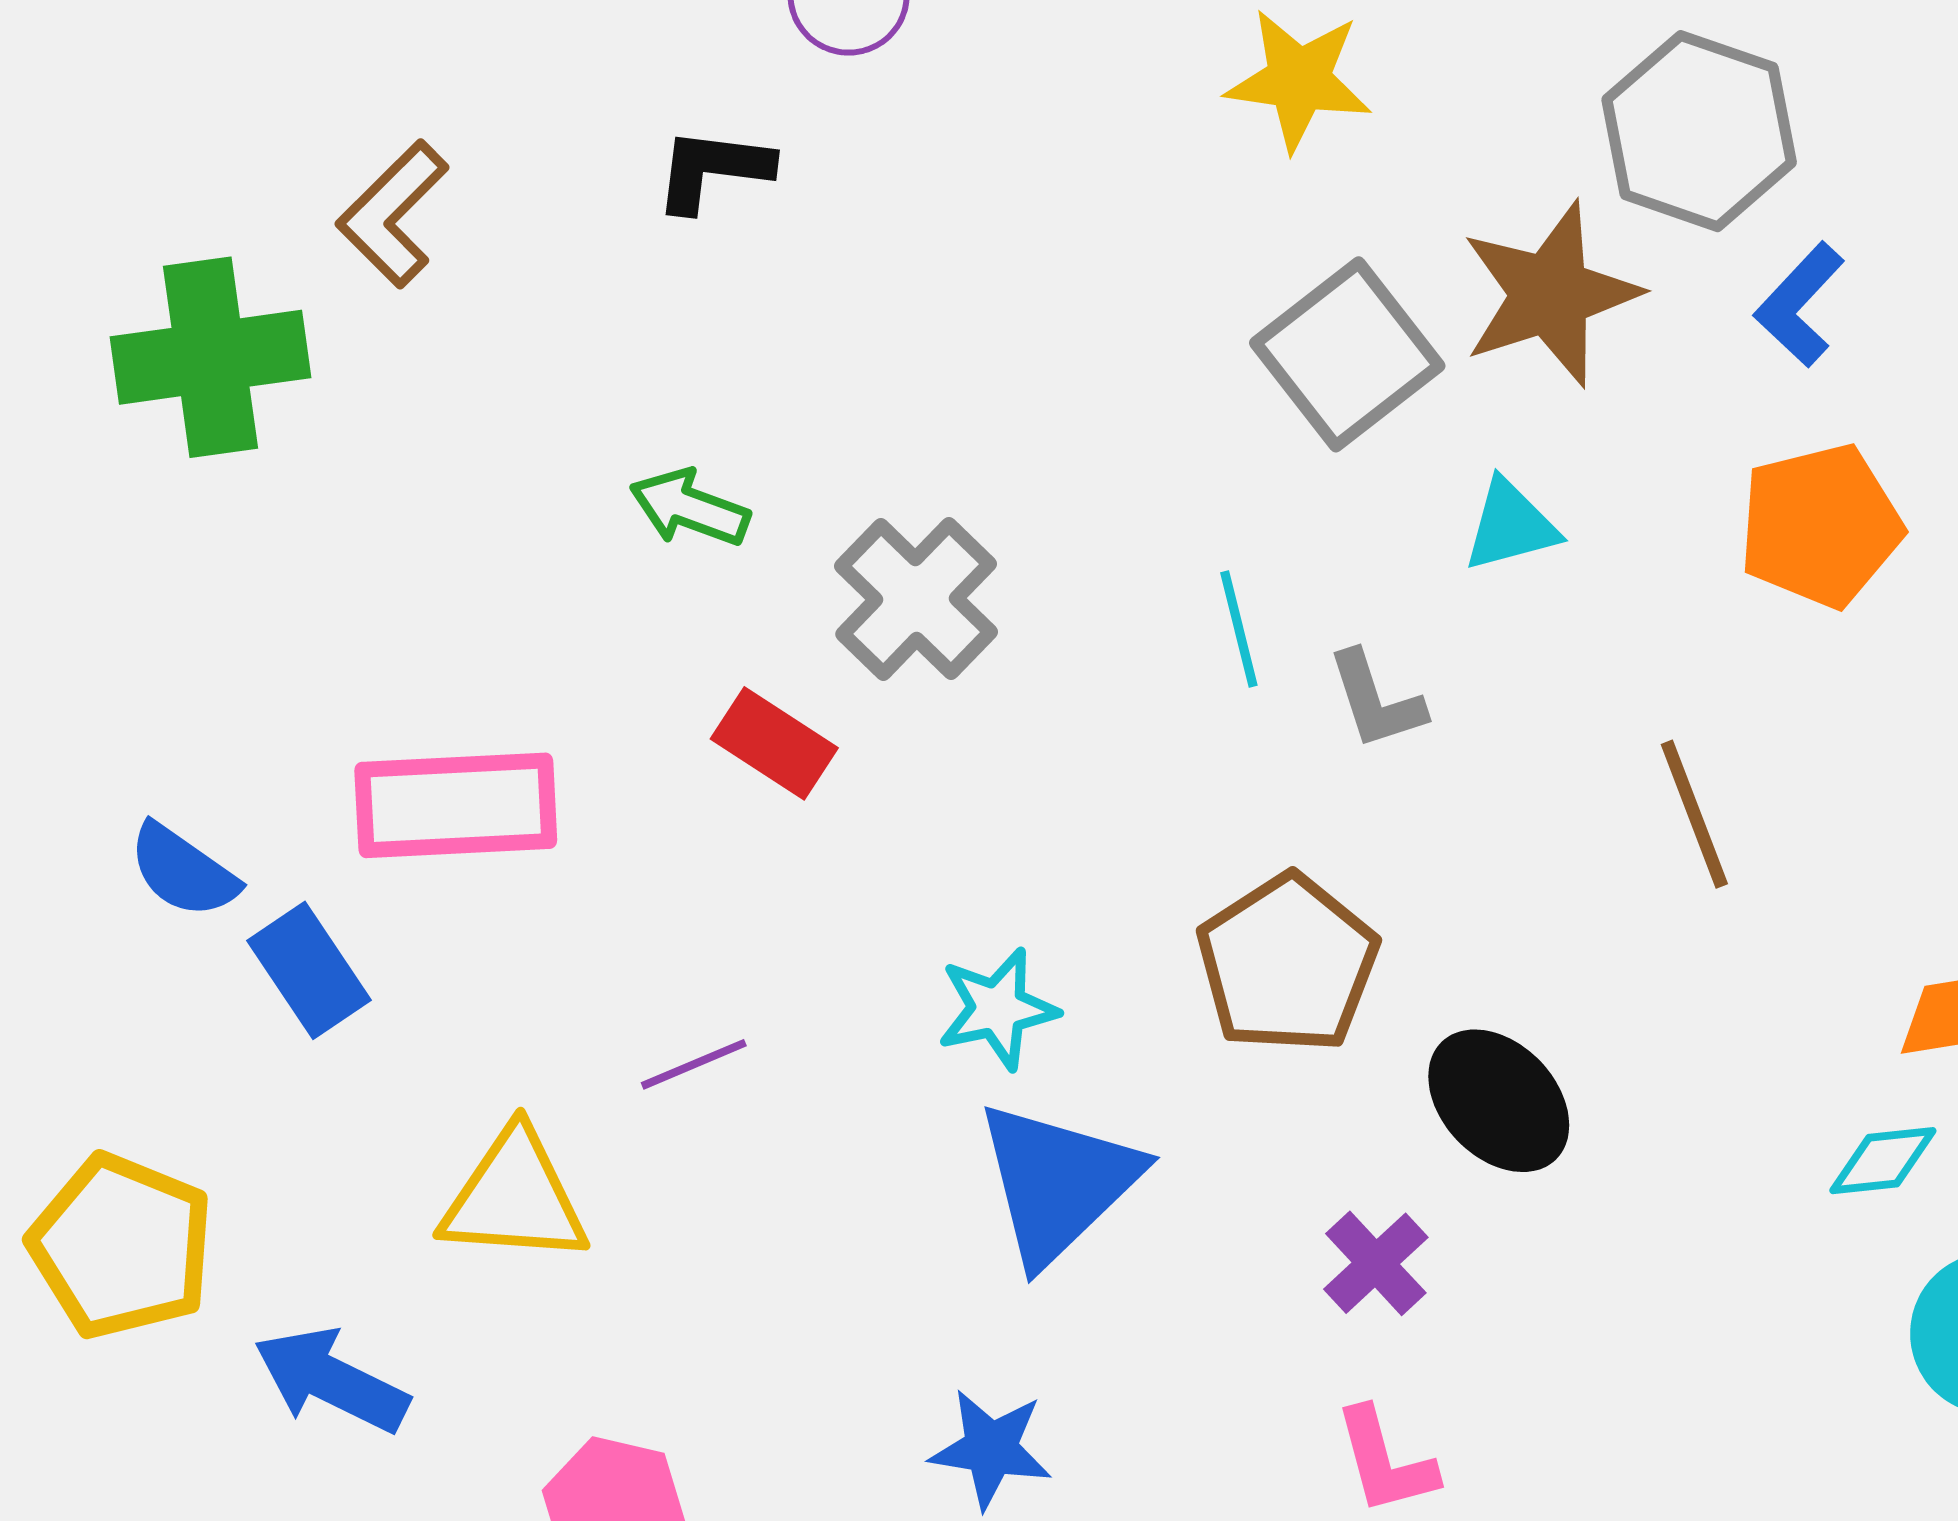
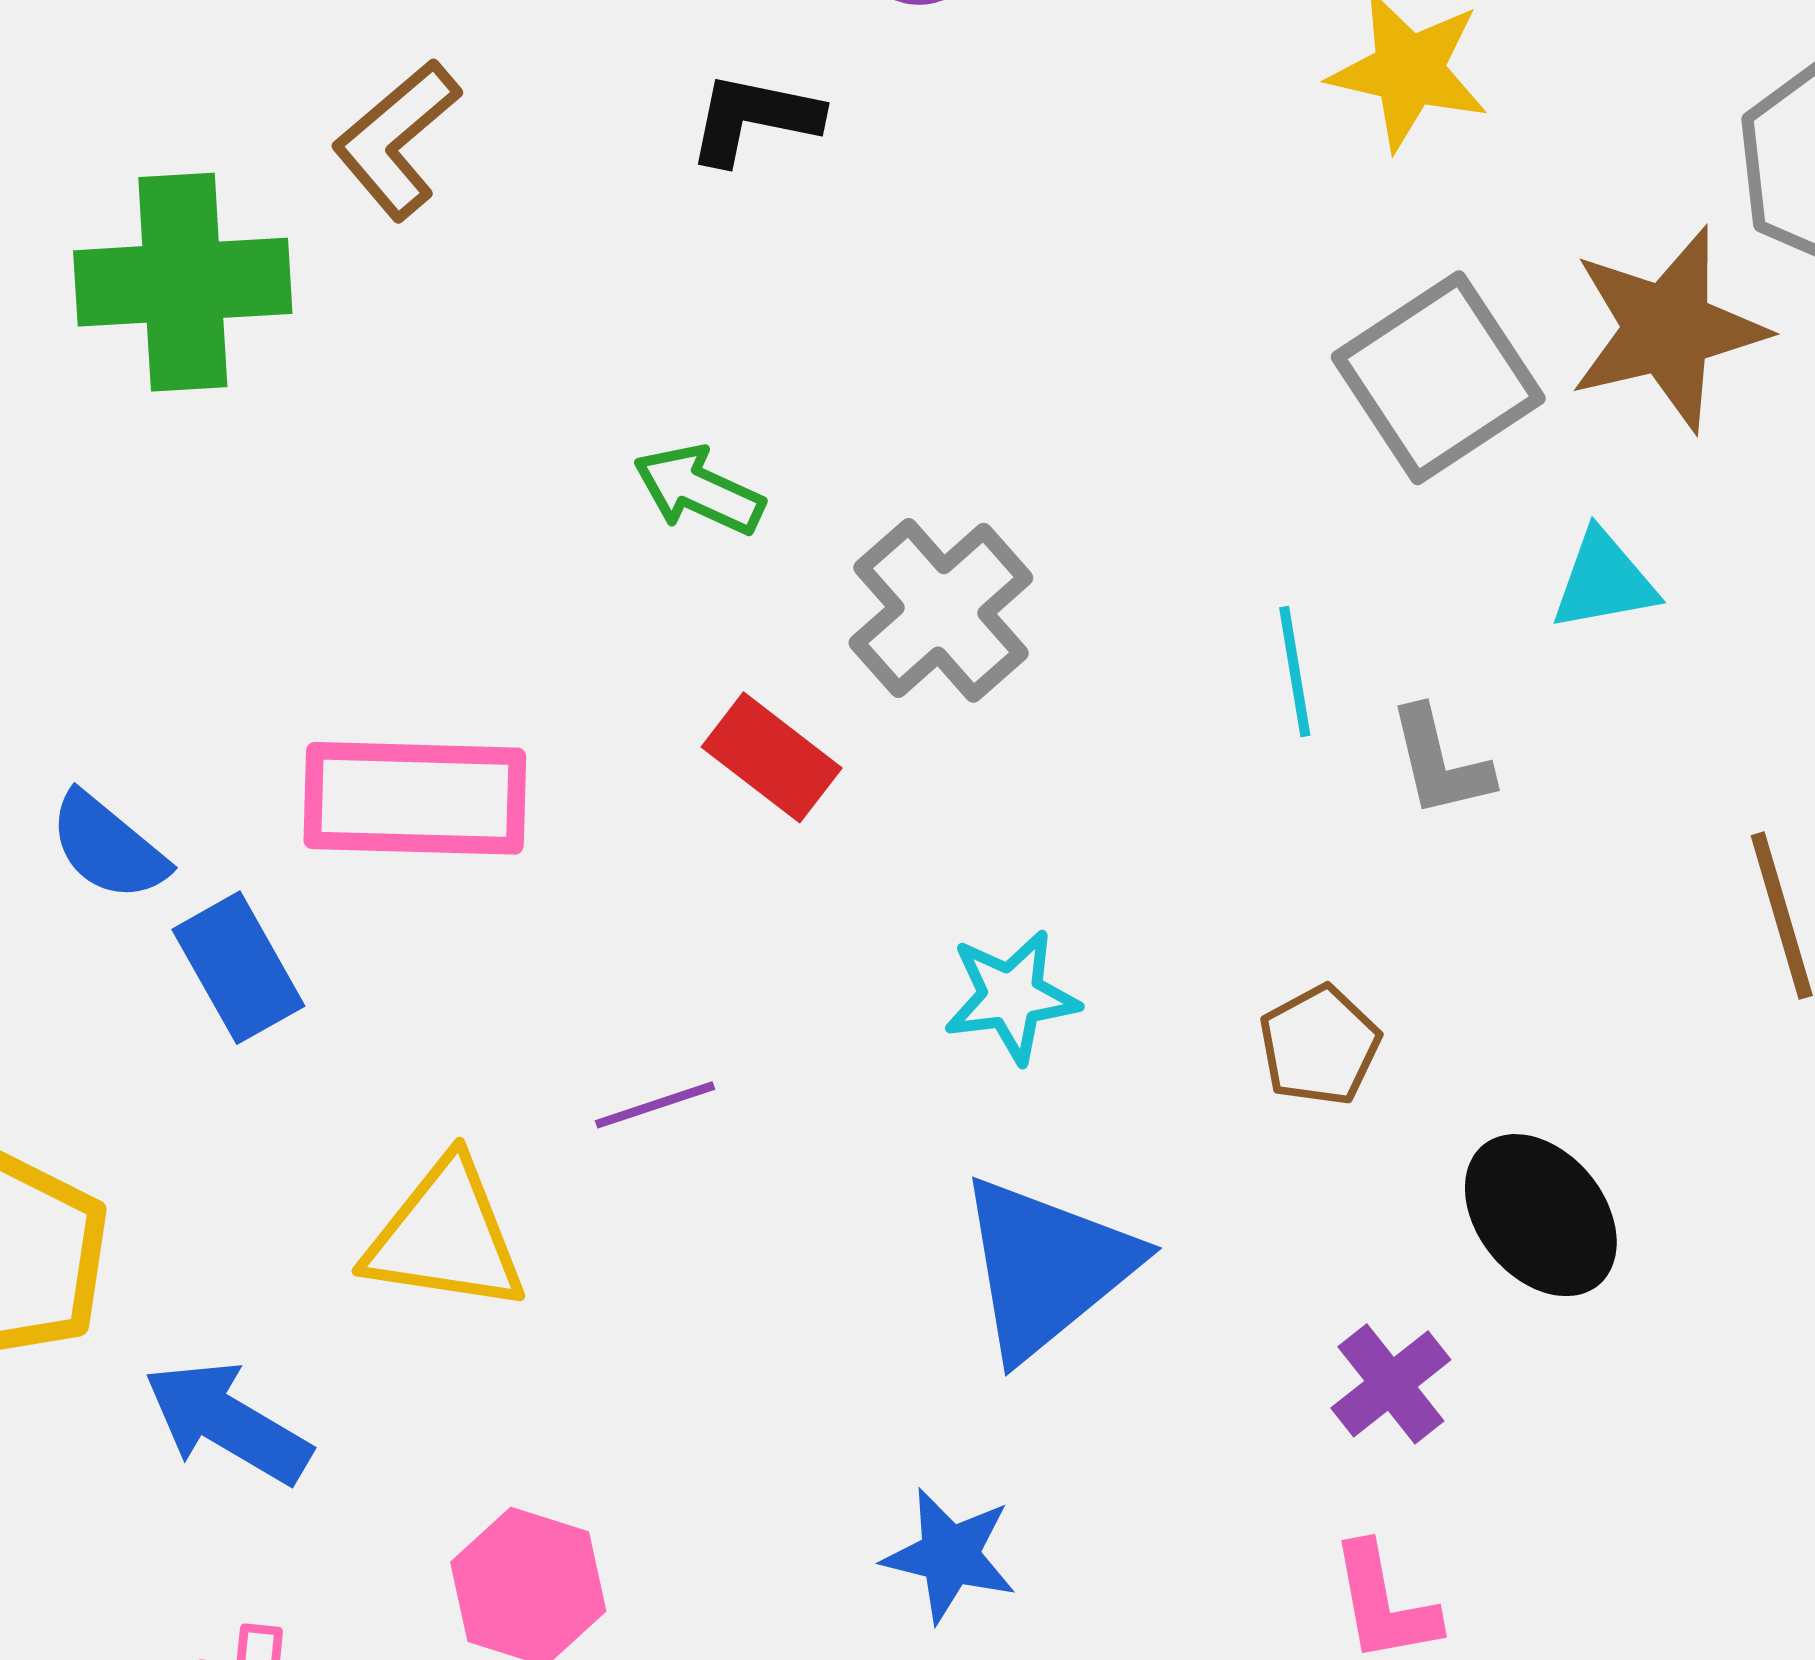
brown pentagon: (1288, 964) -> (1319, 1045), size x0.6
cyan star: (998, 1009) -> (1011, 996), moved

